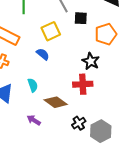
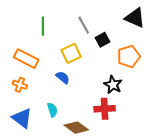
black square: (81, 18) -> (102, 40), turned -32

